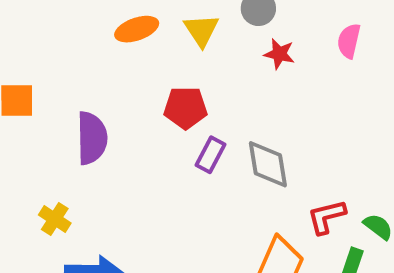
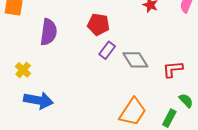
gray diamond: (268, 164) -> (135, 60), turned -32
red L-shape: (327, 217) -> (173, 69), moved

